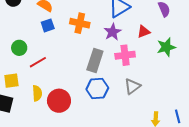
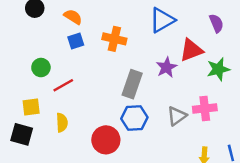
purple star: (113, 32) -> (166, 67), moved
red triangle: (144, 32) -> (191, 50), size x1.5
pink cross: (125, 55) -> (205, 109), moved
red circle: (59, 101) -> (106, 140), moved

